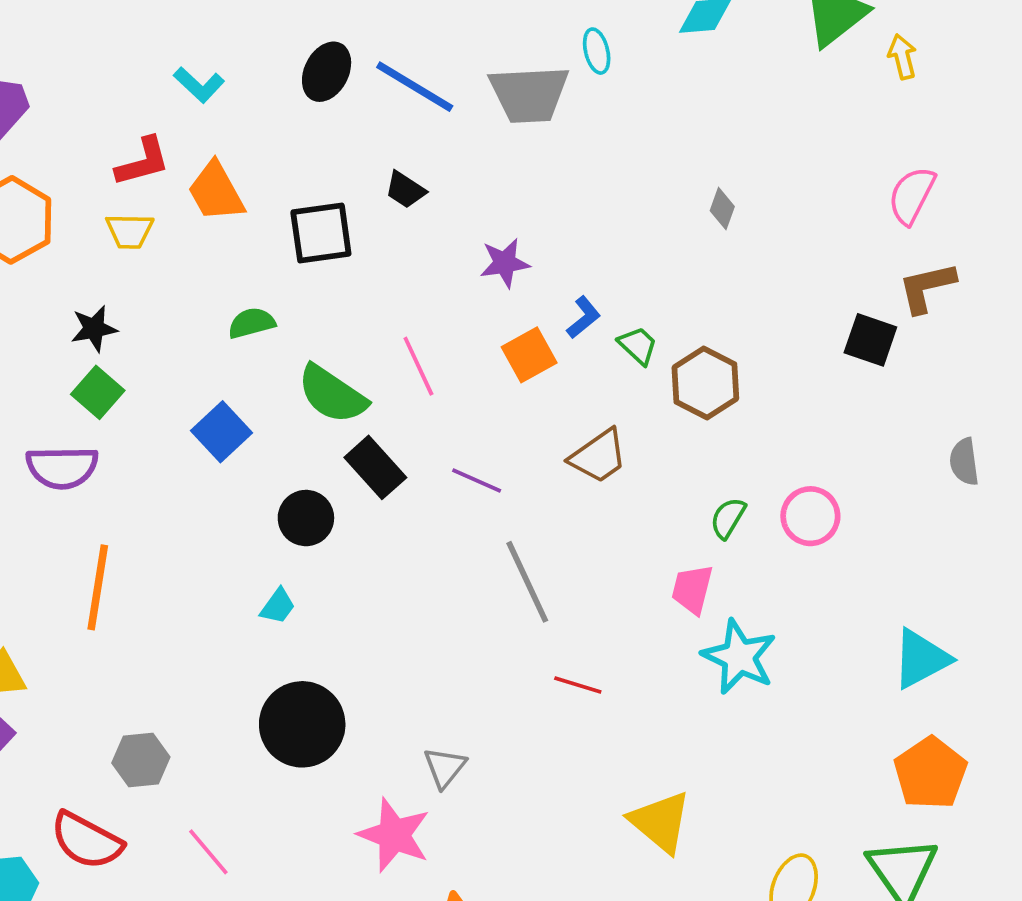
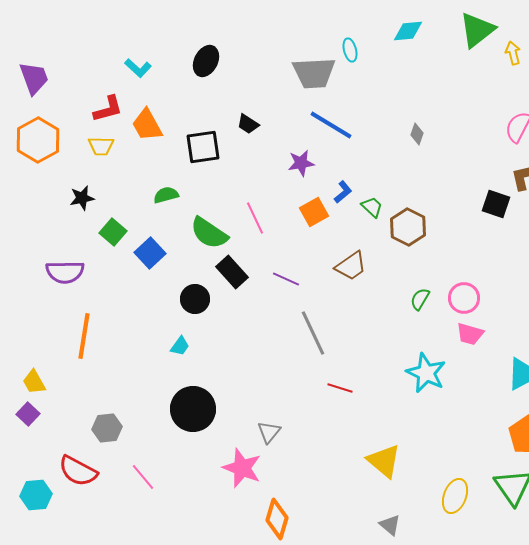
blue line: (415, 87) -> (331, 125), moved
green square: (98, 392) -> (113, 232), moved
pink trapezoid: (692, 589) -> (470, 334), moved, turned -88

